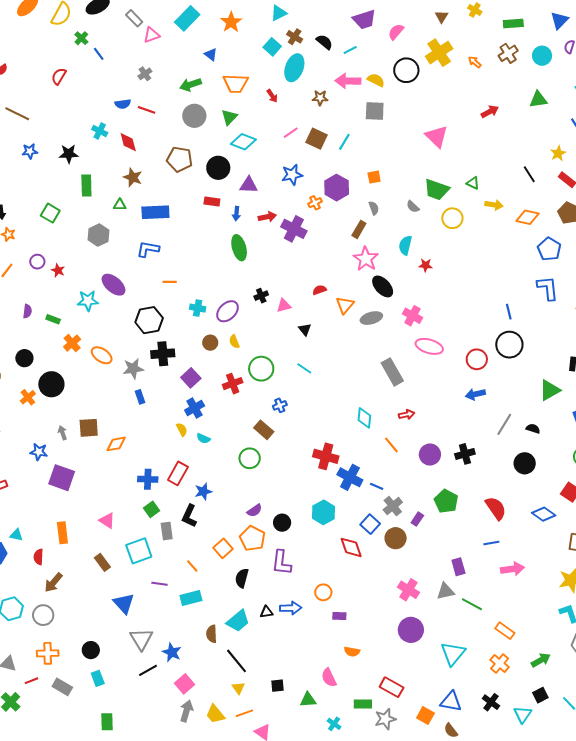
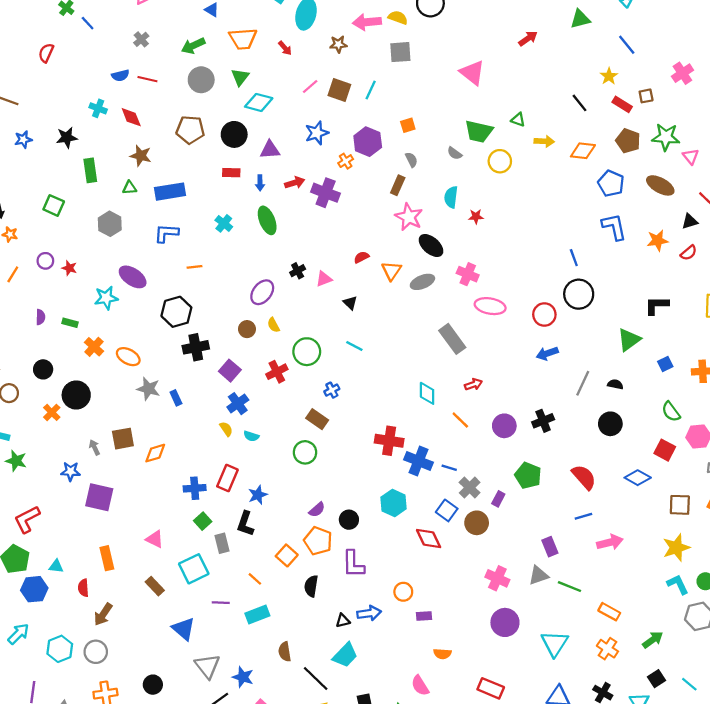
cyan cross: (198, 308) -> (224, 223), moved, turned 35
gray star: (133, 369) -> (148, 389), moved, turned 30
cyan trapezoid: (238, 621) -> (345, 655), moved

